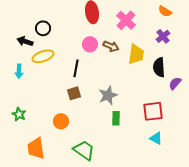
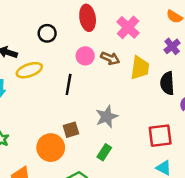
black circle: (43, 28) -> (47, 33), moved
brown square: (74, 93) -> (71, 130), moved
green rectangle: (116, 118) -> (104, 152), moved, turned 32
orange circle: (61, 121) -> (51, 148), size x1.5

